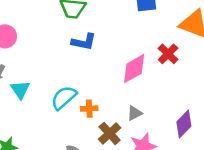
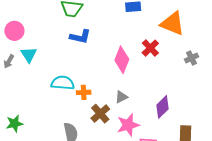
pink diamond: (134, 69) -> (122, 60), turned -40
cyan triangle: (20, 90) -> (29, 55), moved
cyan semicircle: (64, 98) -> (63, 83), turned 45

